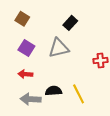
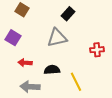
purple square: (26, 48) -> (13, 38), moved
black semicircle: (54, 91) -> (52, 70), moved

